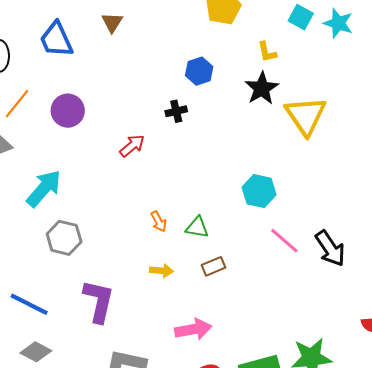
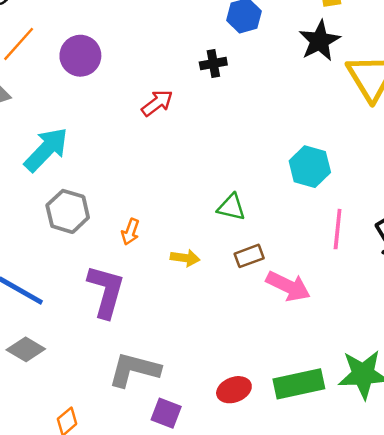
orange arrow: (159, 221) -> (130, 232), moved, turned 45
pink line: (284, 241) -> (338, 229), turned 52
pink arrow: (193, 329) -> (288, 286), moved, turned 33

